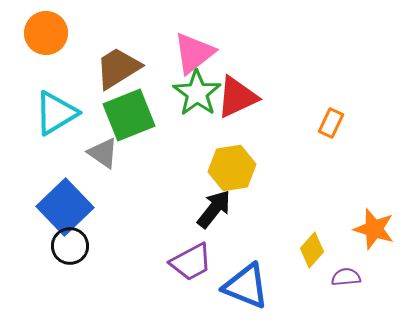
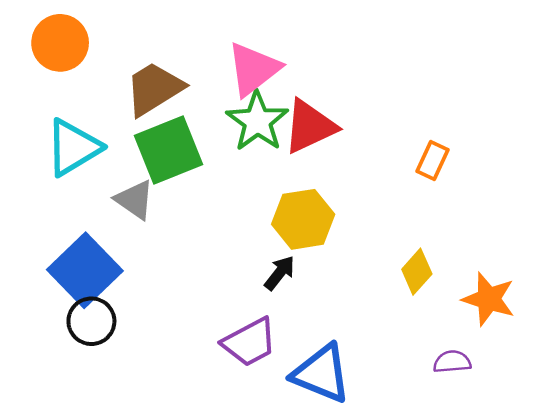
black arrow: (214, 209) -> (280, 273), size x0.7
yellow diamond: (312, 250) -> (417, 272), moved

